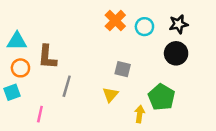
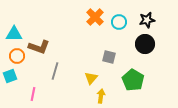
brown L-shape: (47, 57) -> (39, 47), turned -75
gray square: (123, 69) -> (109, 57), moved
yellow arrow: (140, 114) -> (101, 96), moved

